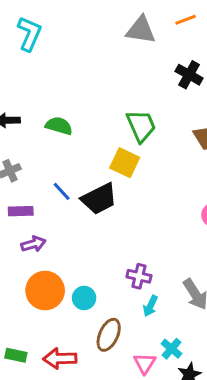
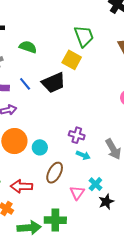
green semicircle: (59, 126) -> (28, 47), moved
blue line: (62, 191) -> (25, 84), moved
cyan arrow: (150, 306) -> (83, 155), turned -96

